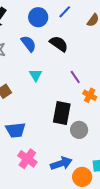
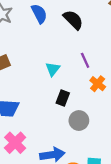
cyan triangle: (36, 75) -> (53, 69), moved
black rectangle: (62, 113) -> (63, 98), size x0.6

